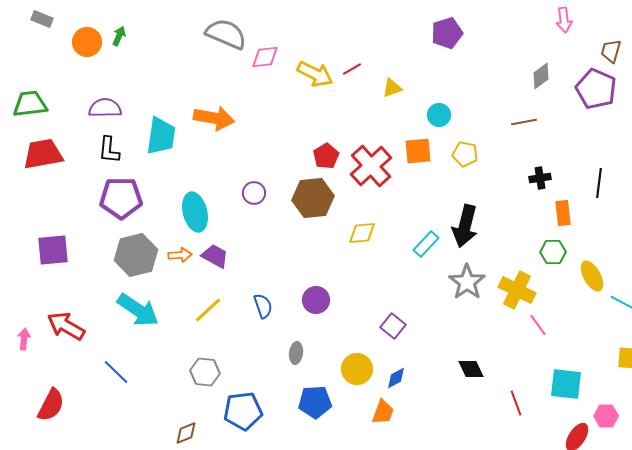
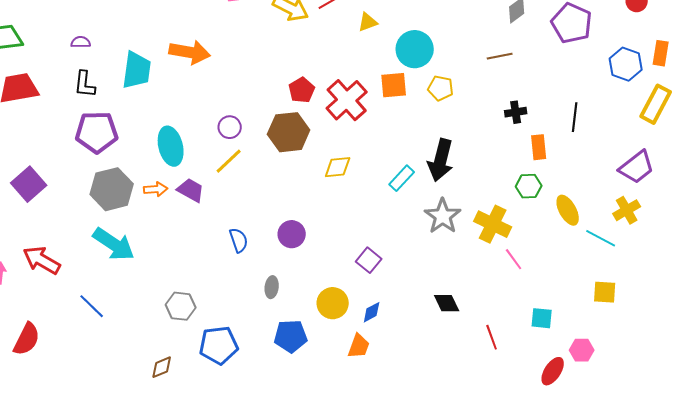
purple semicircle: (105, 108) -> (81, 42), size x0.6
cyan circle: (439, 115) -> (415, 49), size x1.6
purple square: (53, 250) -> (29, 184), turned -36
yellow line: (208, 310) -> (229, 161), moved
cyan square: (566, 384) -> (542, 318), size x0.7

